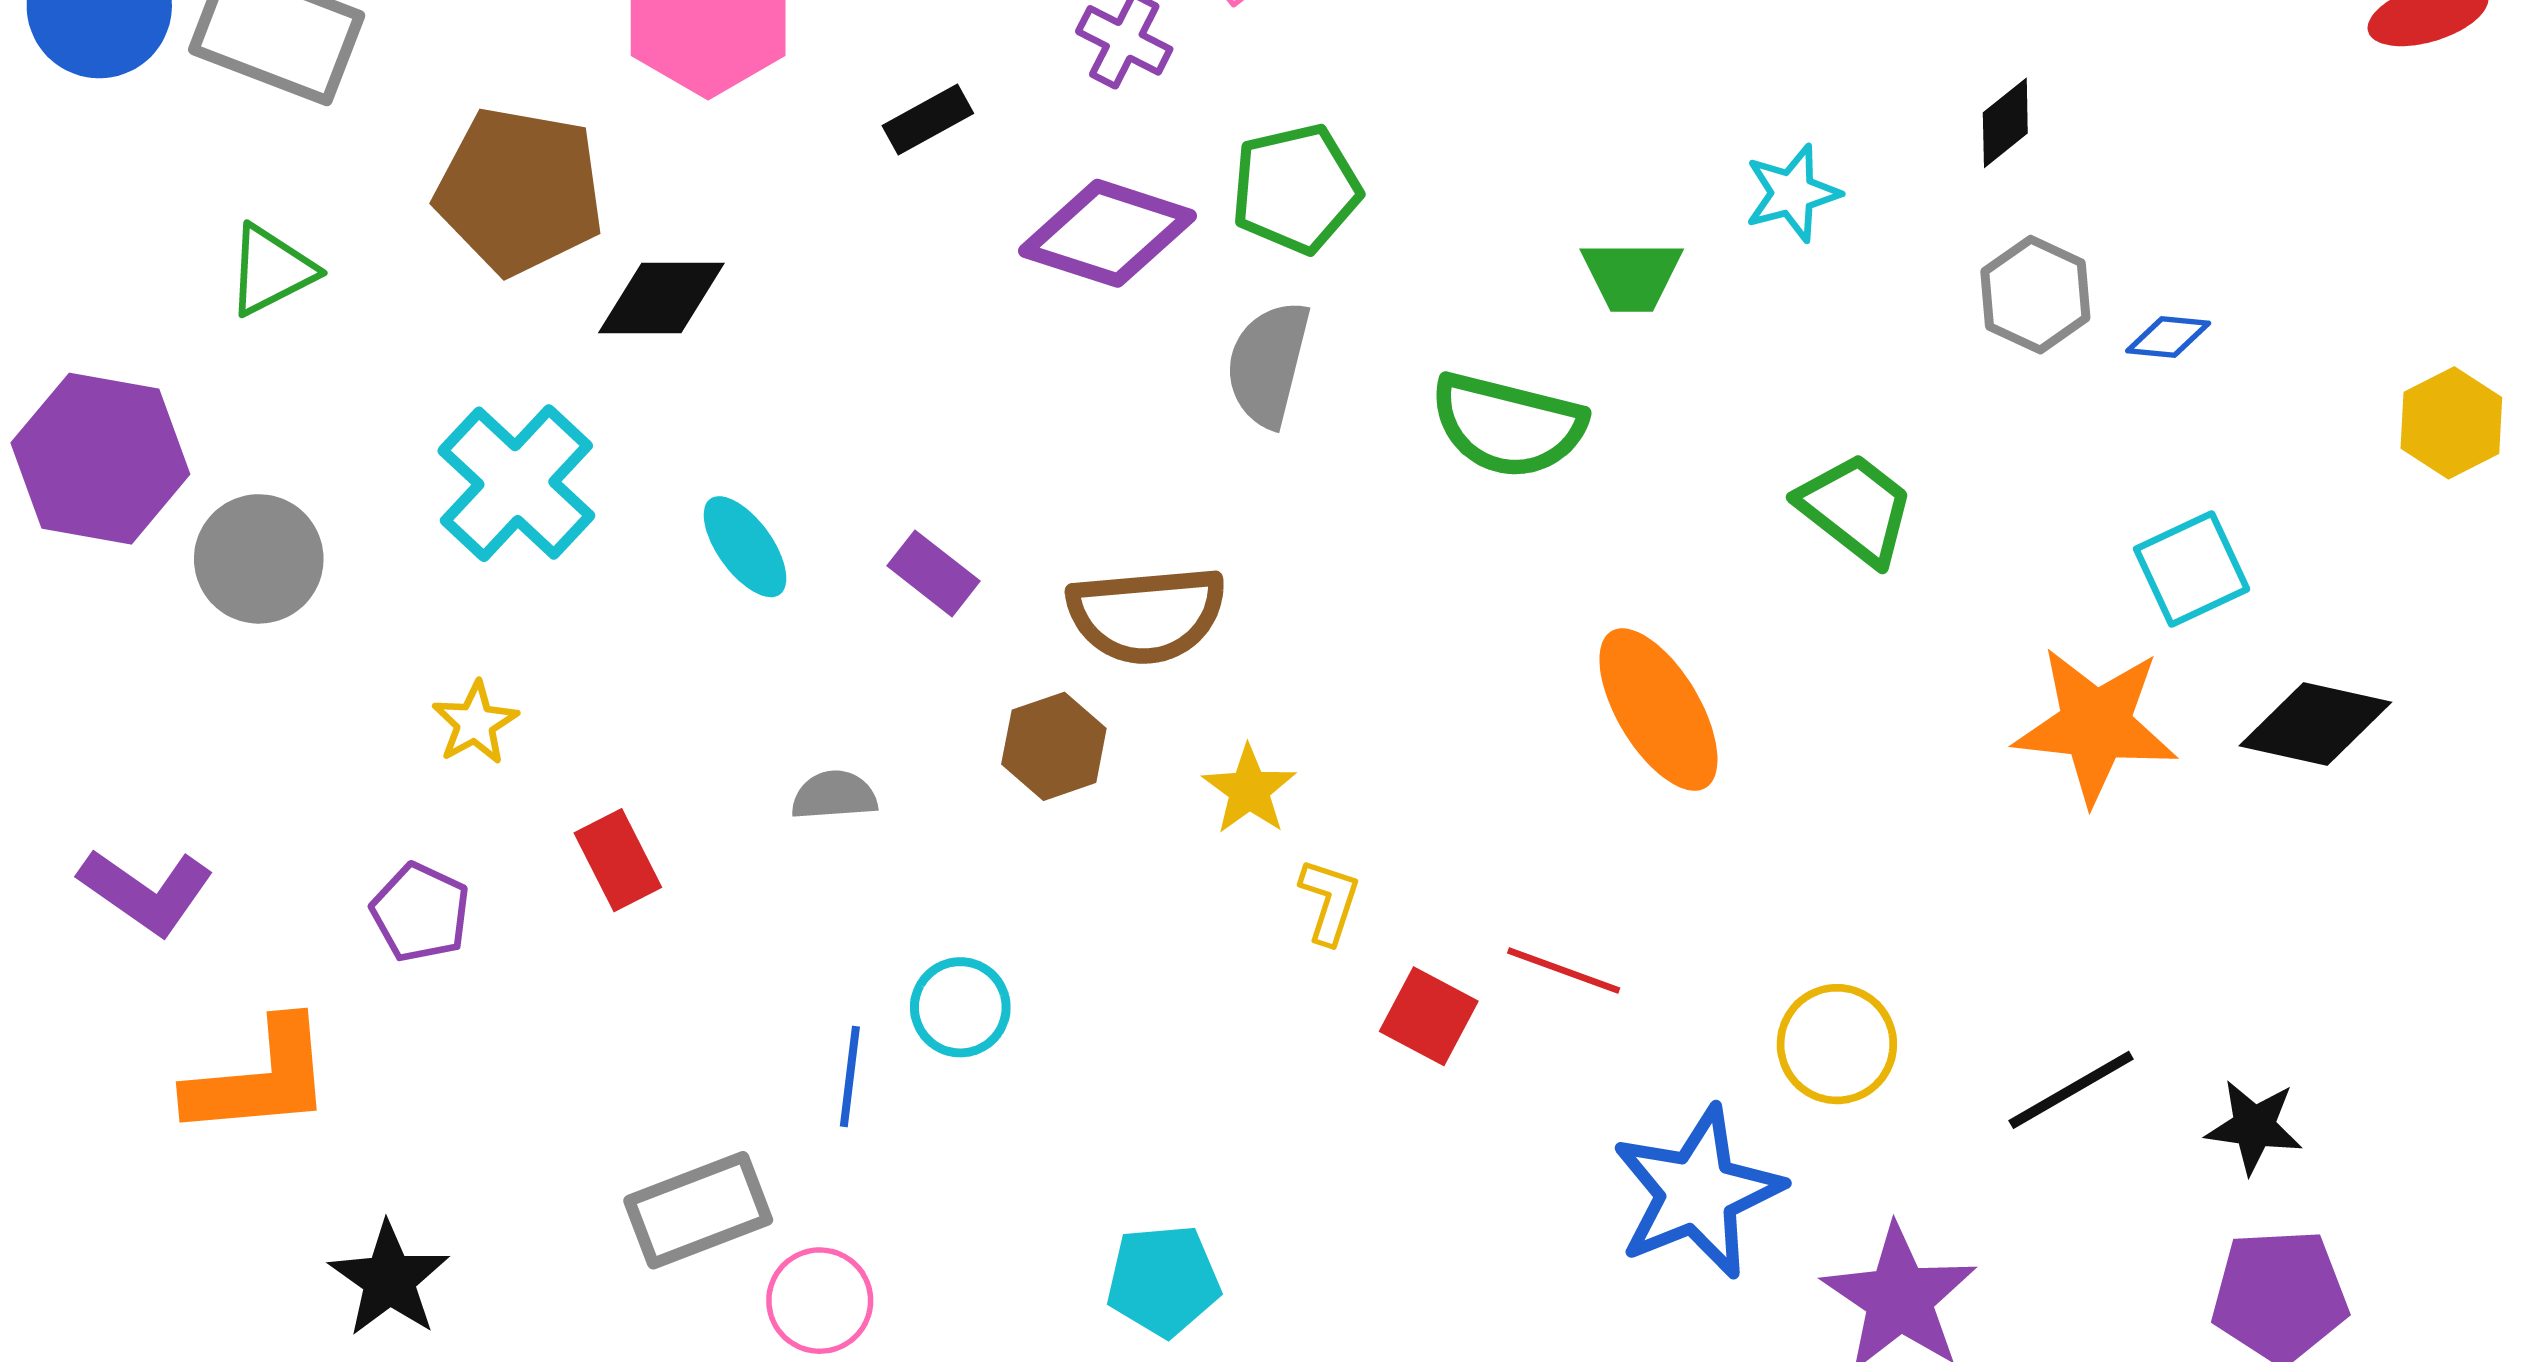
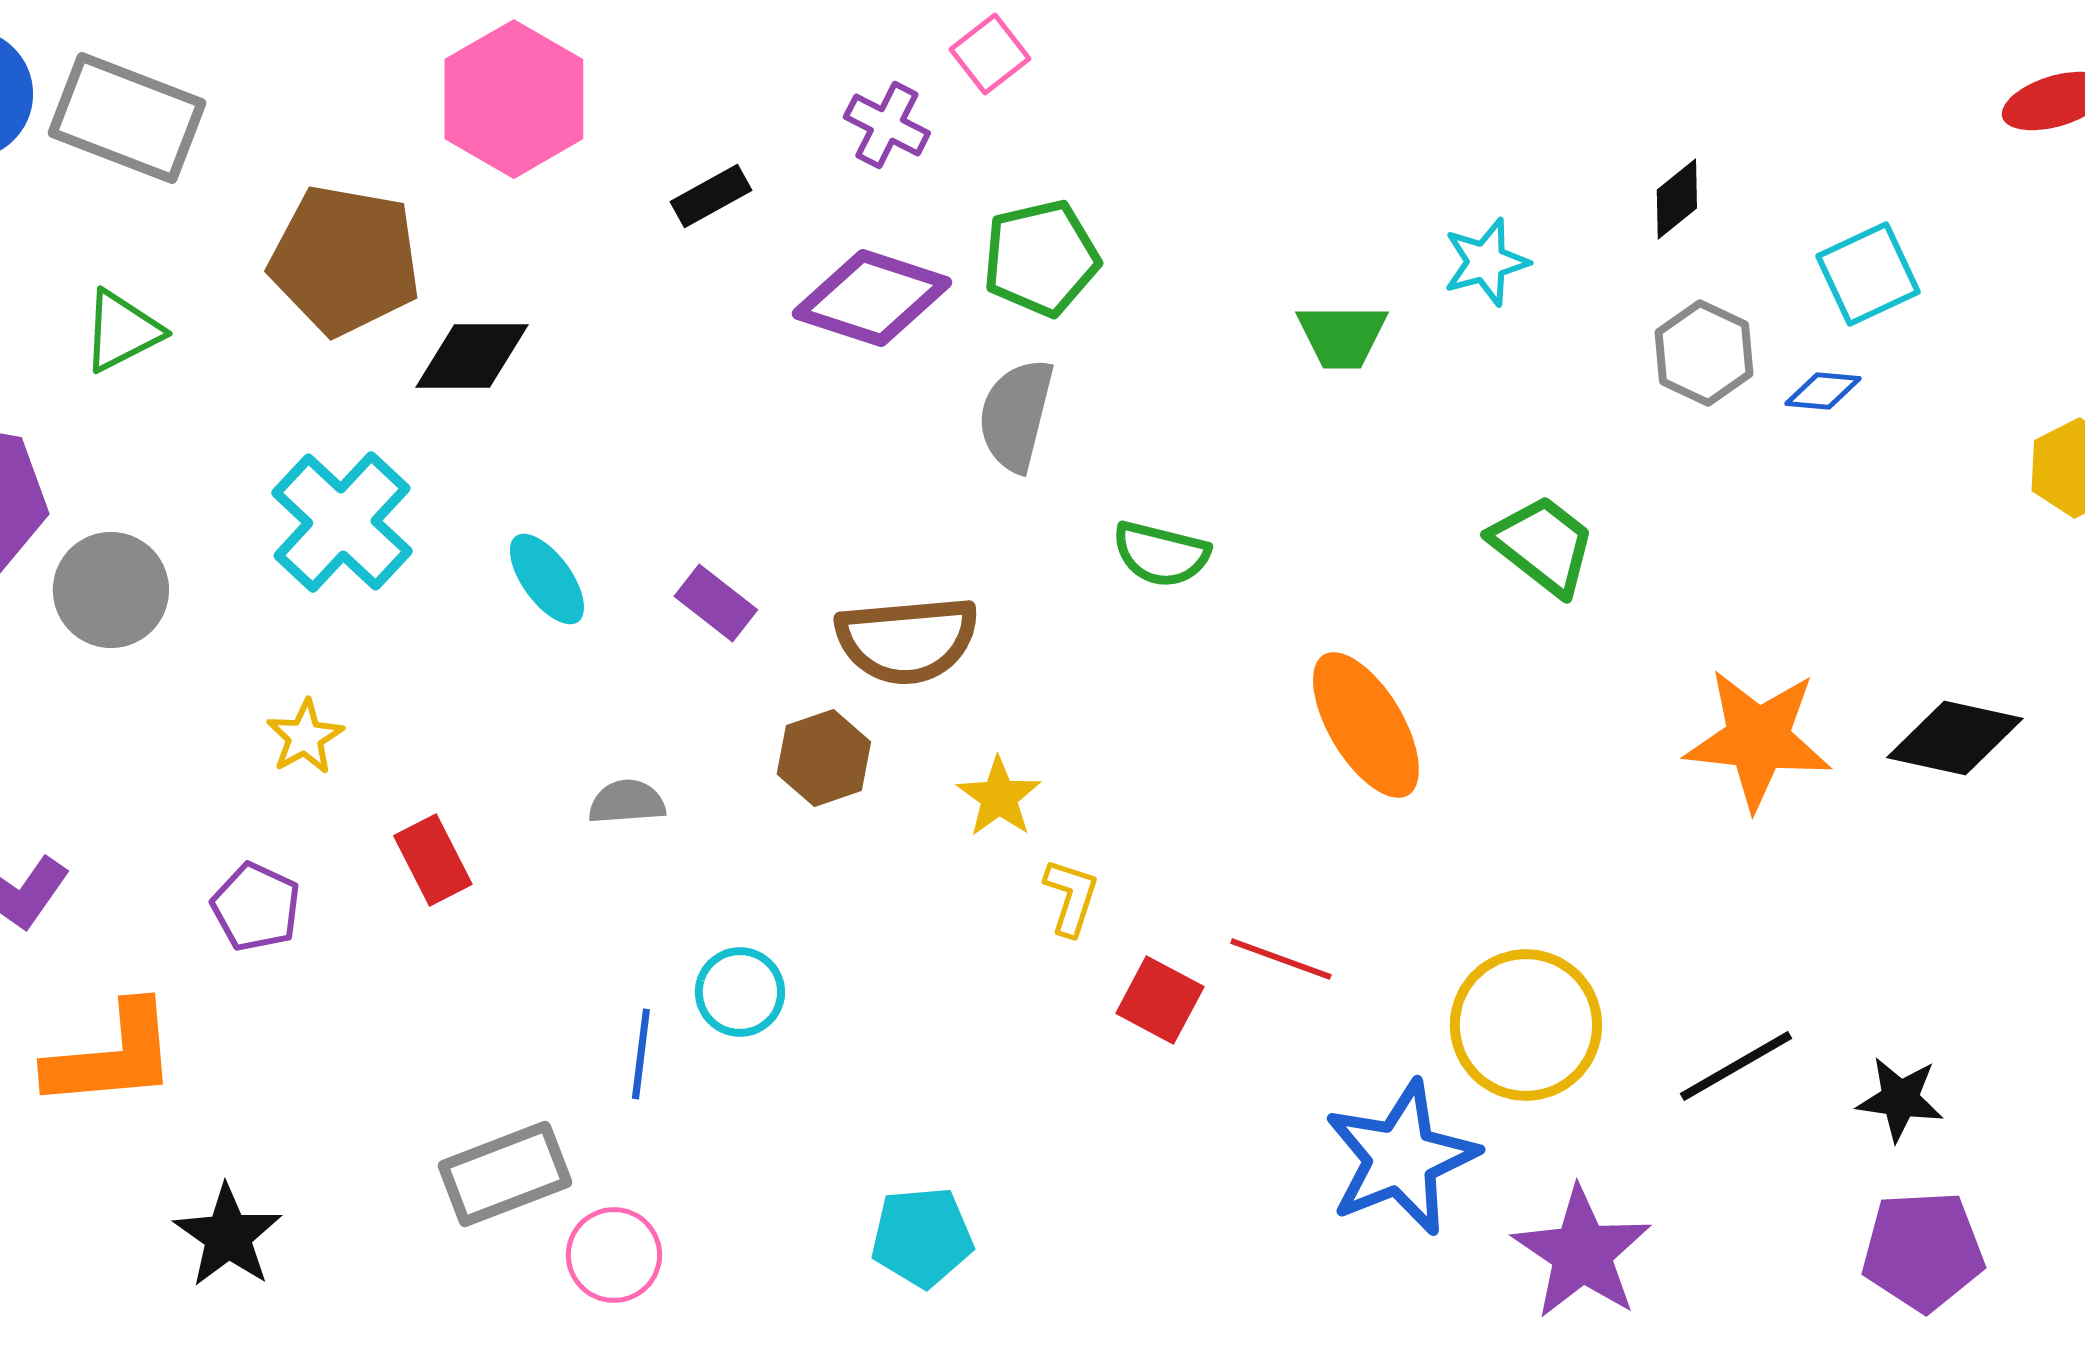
green semicircle: (1508, 425) -> (1161, 554), moved, size x0.7
cyan square: (2192, 569) -> (1868, 274), moved
yellow circle: (1837, 1044) -> (1526, 1025), size x1.4

